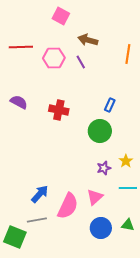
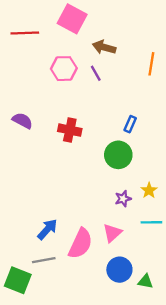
pink square: (61, 16) -> (72, 19), size x1.4
red line: (21, 47) -> (25, 33), moved
green triangle: (128, 225) -> (145, 281), moved

